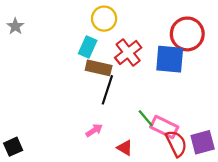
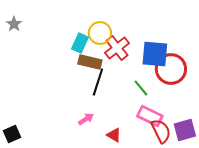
yellow circle: (104, 19) -> (100, 33), moved
red circle: (187, 34) -> (171, 69), moved
green line: (146, 118) -> (141, 88), moved

